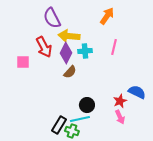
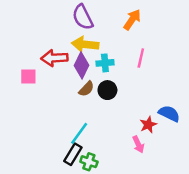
purple semicircle: (52, 18) -> (83, 17), moved
red arrow: (44, 47) -> (54, 58), turned 115
black circle: (87, 105) -> (107, 90), moved
pink arrow: (120, 117) -> (138, 144), moved
cyan line: (80, 119) -> (79, 133), moved, turned -42

